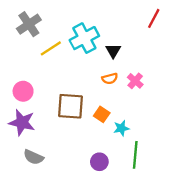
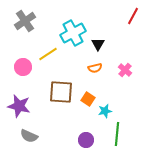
yellow line: (51, 48) -> (48, 54), moved
pink cross: (135, 81) -> (125, 70), moved
pink circle: (23, 91) -> (23, 67), moved

